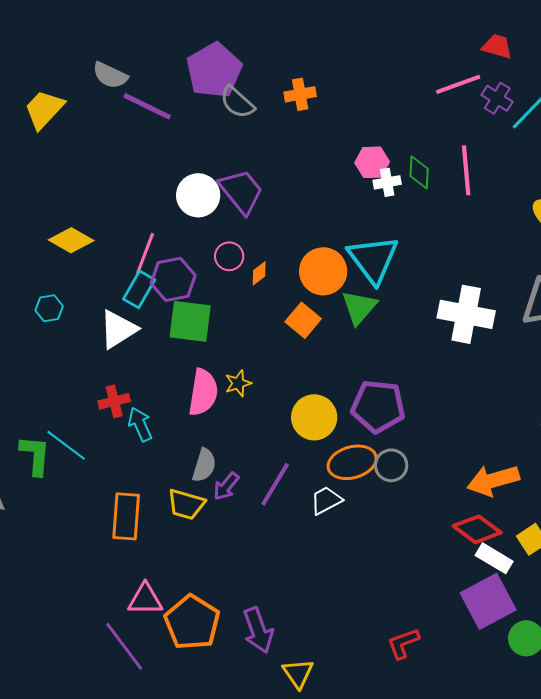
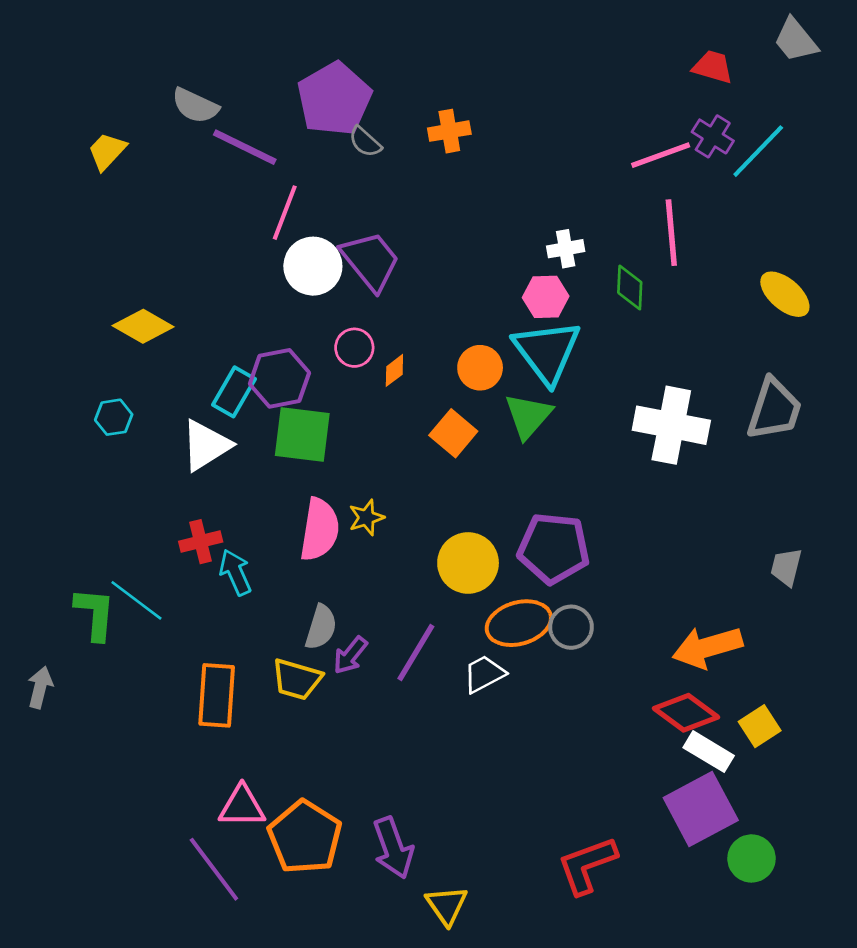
pink line: (458, 84) -> (661, 155), moved
gray semicircle: (237, 102) -> (365, 142), size x0.7
yellow trapezoid: (44, 109) -> (107, 151), size x0.7
pink hexagon: (372, 162) -> (546, 297), moved
green diamond: (419, 172) -> (630, 288), moved
pink line: (145, 253) -> (285, 213), moved
orange circle: (323, 271) -> (480, 368), size x0.7
red L-shape: (403, 643) -> (587, 865), size x1.4

